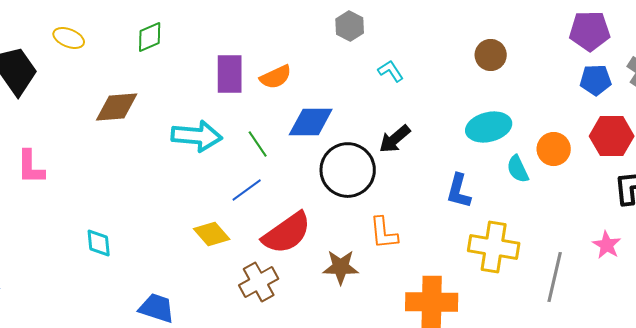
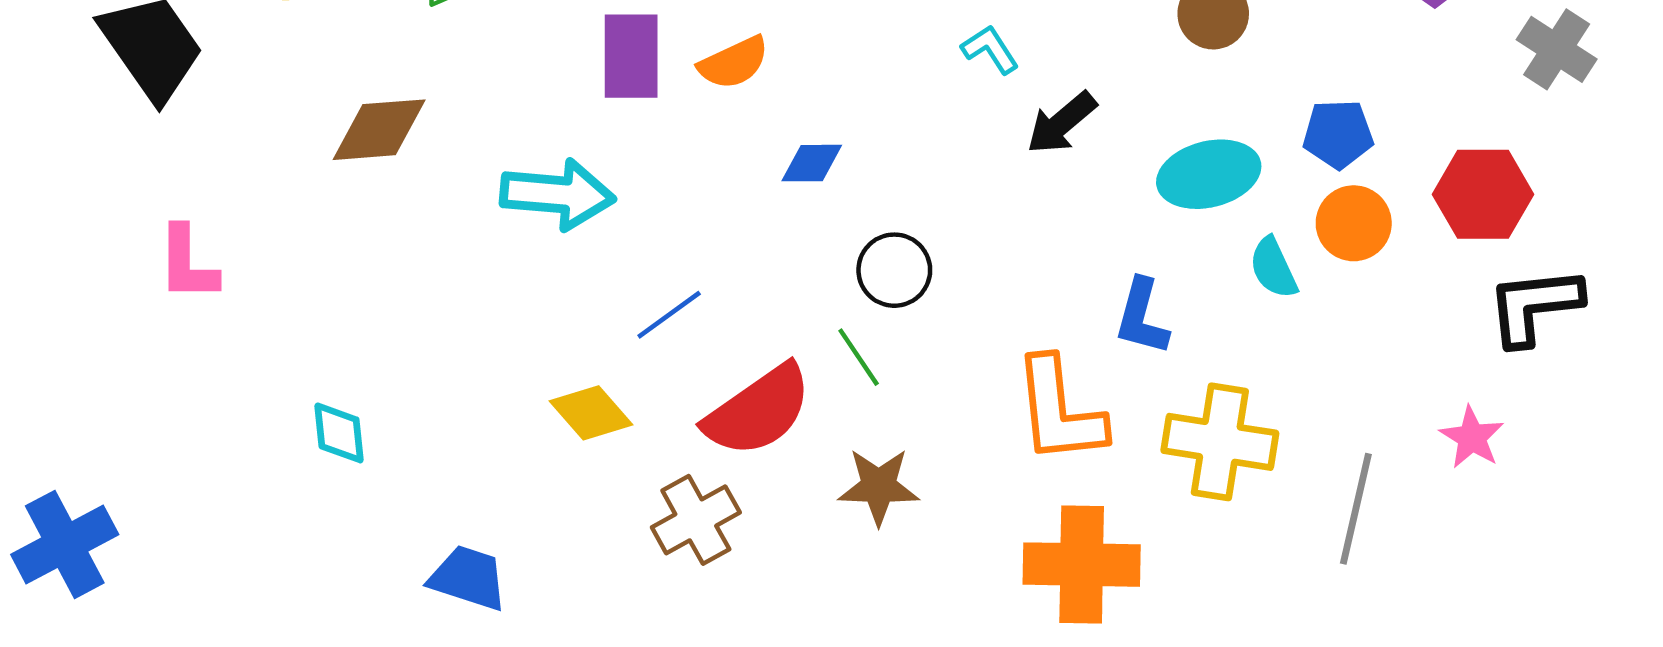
blue pentagon: (596, 80) -> (1338, 134), moved
blue diamond: (311, 122) -> (812, 163), size x0.6
black arrow: (395, 139) -> (1062, 123), moved
green line: (258, 144) -> (859, 357), moved
black circle: (348, 170) -> (894, 270), size x0.6
orange L-shape: (384, 233) -> (1059, 411), moved, size x1.5

